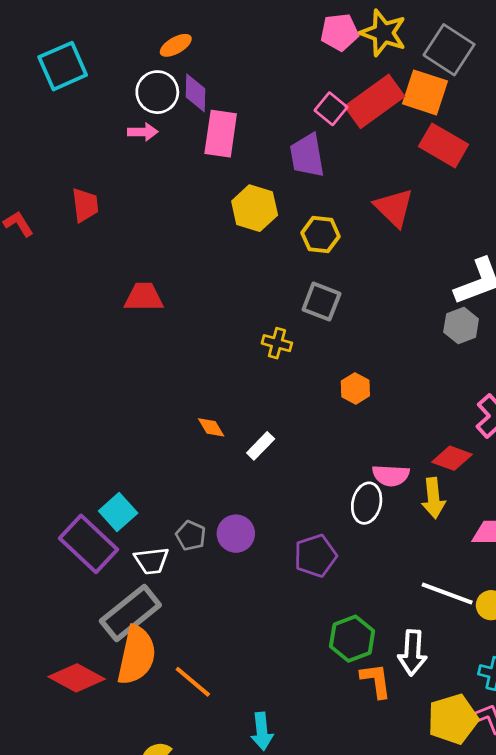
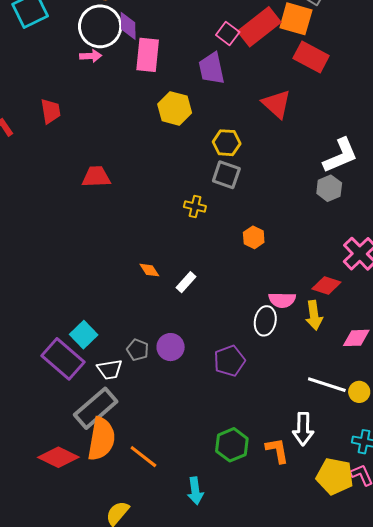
white circle: (157, 92) -> (100, 26), size x1.4
yellow hexagon: (320, 235) -> (227, 143), moved
green hexagon: (352, 639) -> (232, 445), moved
yellow pentagon: (453, 719) -> (335, 476), turned 30

